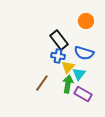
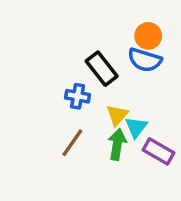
blue semicircle: (84, 53) -> (145, 60), moved
blue cross: (58, 56) -> (78, 96), moved
purple rectangle: (83, 94) -> (158, 151), moved

